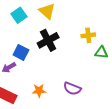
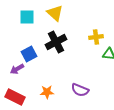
cyan square: (19, 15) -> (27, 17), turned 35
blue square: (21, 52) -> (29, 54), turned 35

